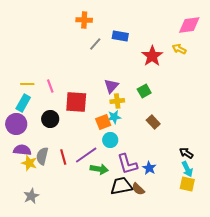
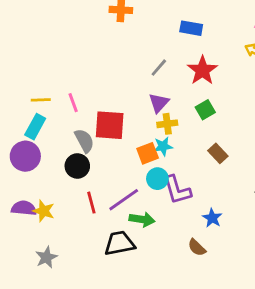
blue rectangle: (120, 36) -> (191, 28), moved
gray line: (95, 44) -> (159, 68), moved
red star: (152, 56) -> (202, 70), moved
black circle: (50, 119) -> (77, 166), moved
purple semicircle: (22, 150) -> (24, 208), moved
gray semicircle: (42, 156) -> (84, 141), moved, turned 138
purple L-shape: (127, 164) -> (177, 190), moved
black trapezoid: (121, 186) -> (119, 243), moved

